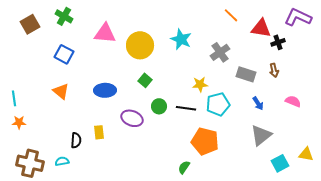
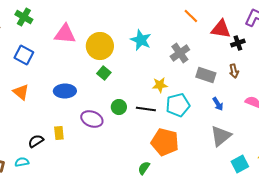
green square: (145, 80) -> (104, 73), moved
black semicircle: (76, 140) -> (36, 141), turned -126

